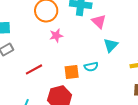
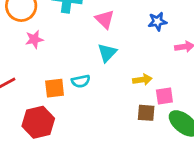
pink triangle: (99, 21) -> (105, 19), moved

